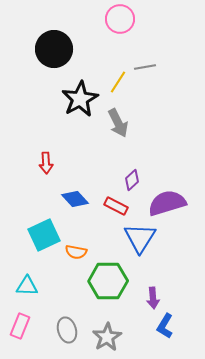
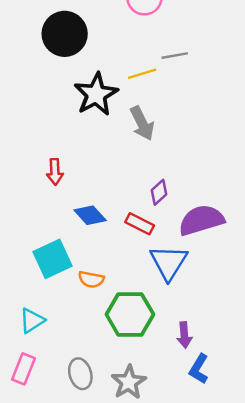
yellow line: (118, 82) -> (142, 74), turned 40
cyan triangle: (27, 286) -> (32, 321), turned -35

